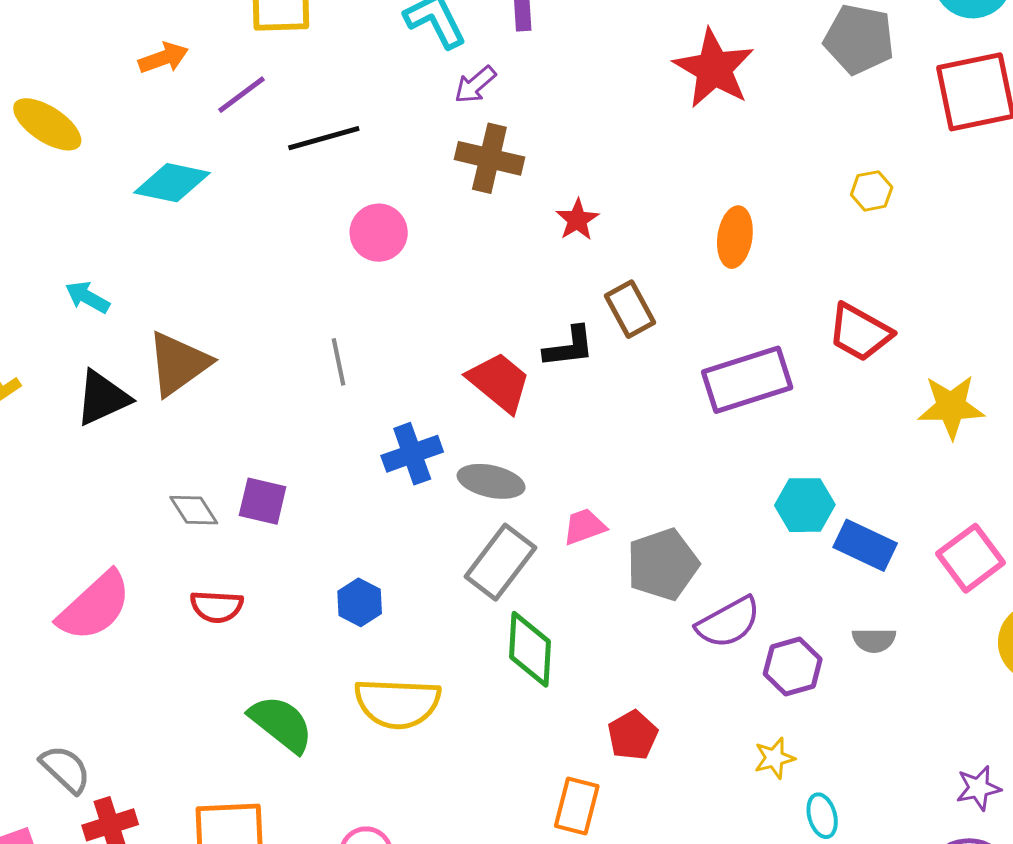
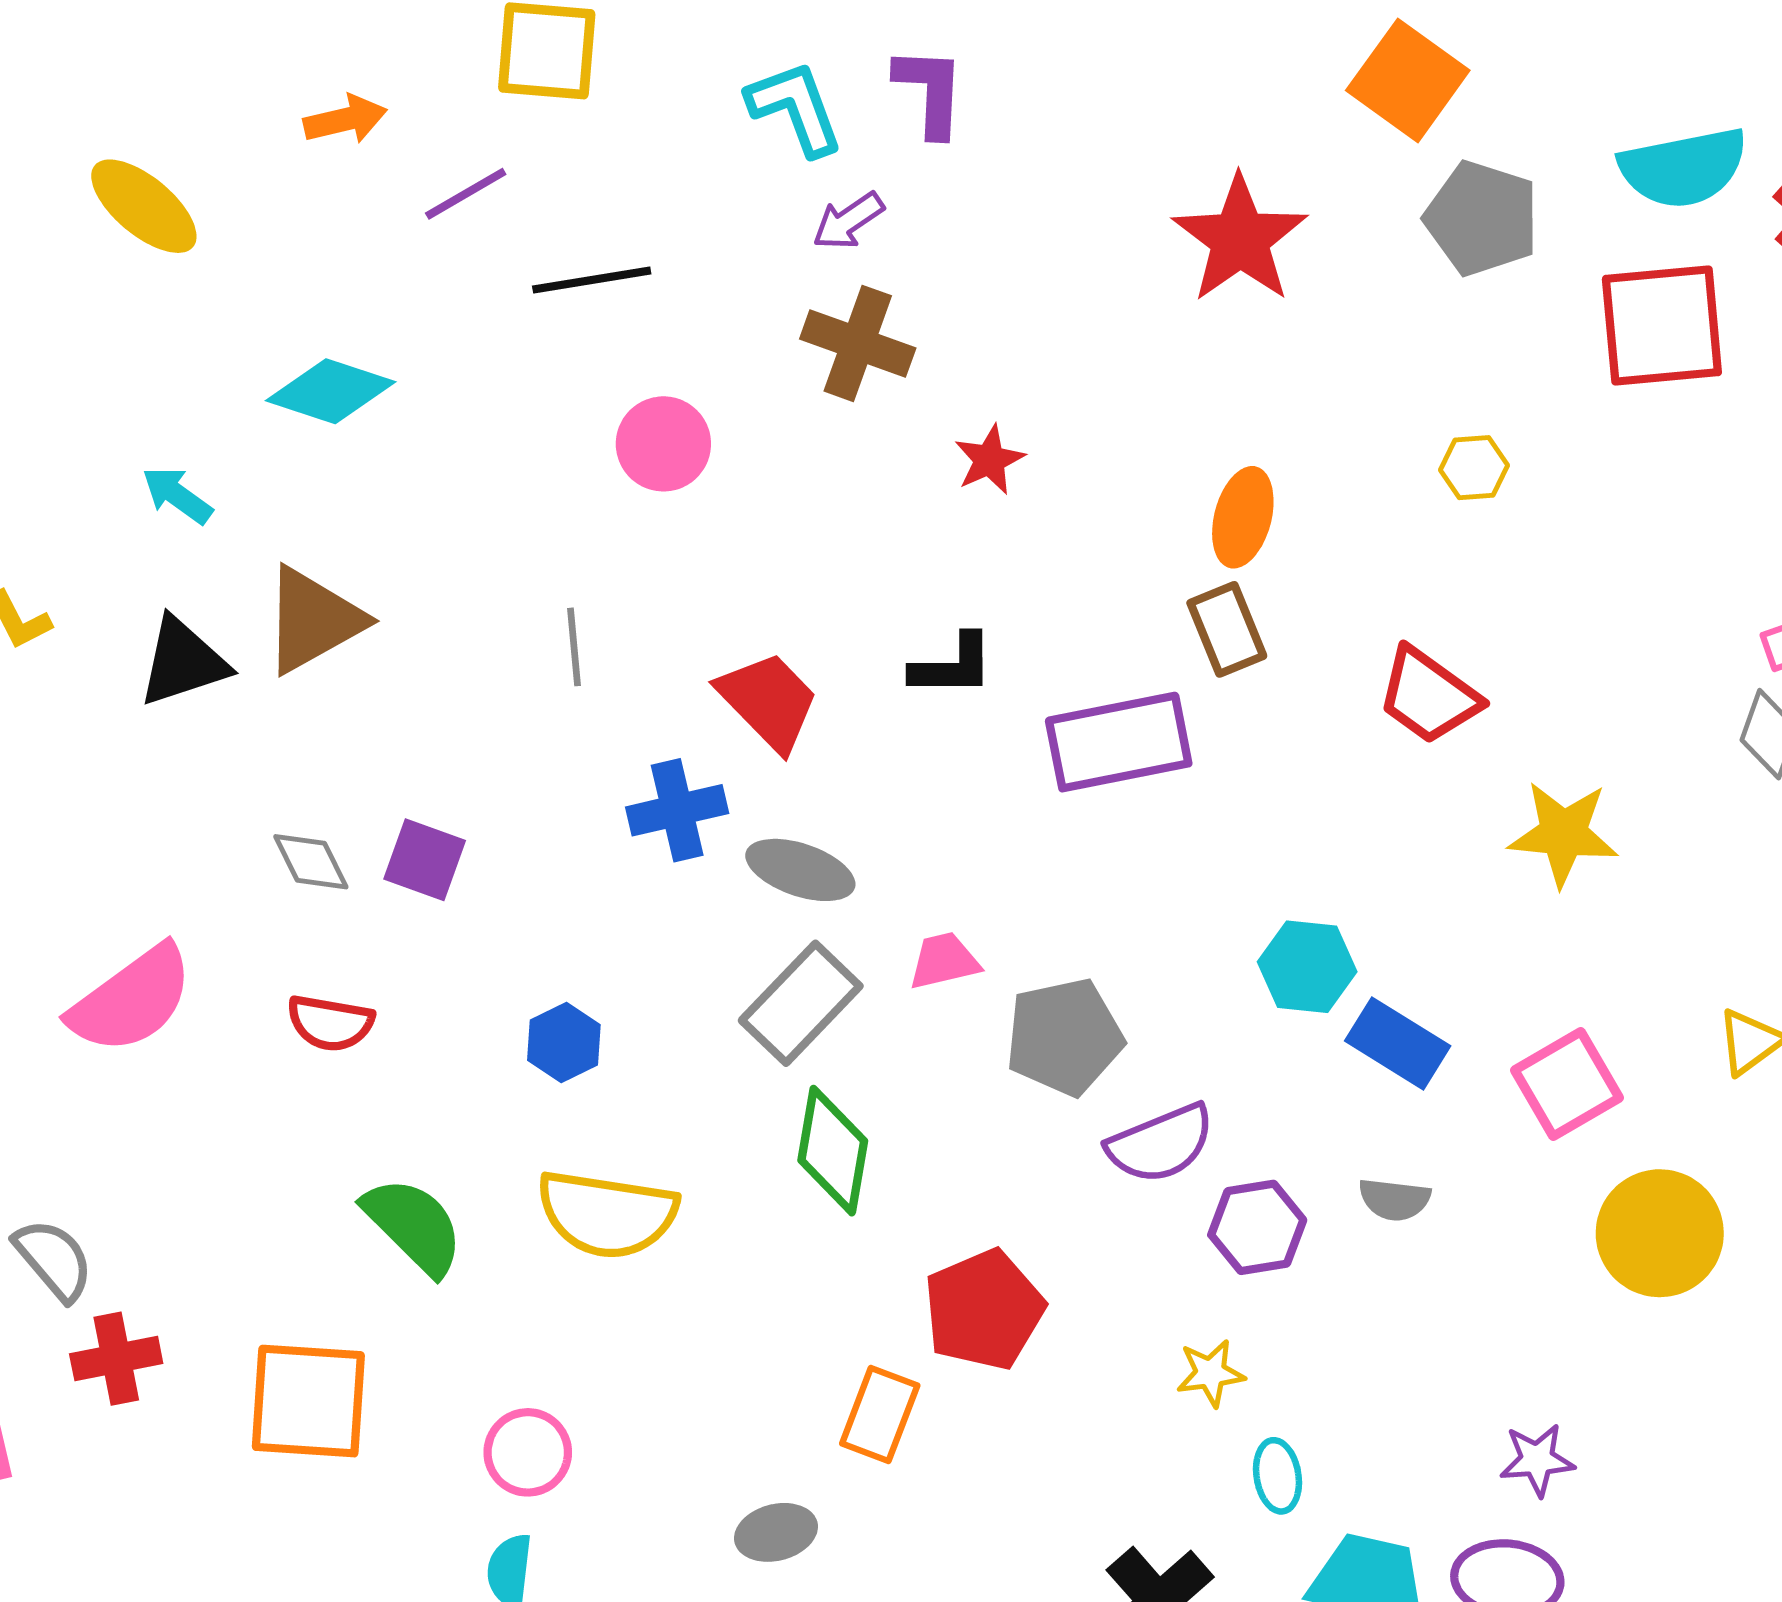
cyan diamond: (172, 183) -> (331, 391), moved
brown rectangle: (630, 309) -> (1227, 629), moved
purple rectangle: (747, 380) -> (1119, 742), moved
red trapezoid: (499, 382) -> (768, 701), moved
red pentagon: (633, 735) -> (984, 1310), size x1.5

